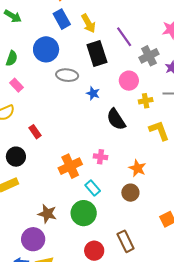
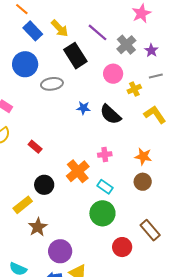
blue star: (93, 93) -> (83, 108), moved
black circle: (16, 157) -> (44, 185), moved
brown star: (47, 214) -> (38, 227), moved, turned -30

